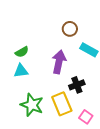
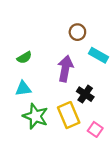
cyan triangle: (21, 71) -> (23, 89), moved
black cross: (77, 85) -> (85, 94), turned -35

